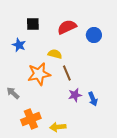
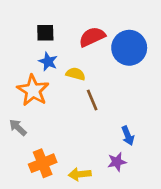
blue circle: (94, 35) -> (129, 48), size x1.6
blue star: (19, 45) -> (48, 62), moved
orange star: (39, 74) -> (33, 90), moved, turned -30
purple star: (75, 95) -> (117, 162), moved

